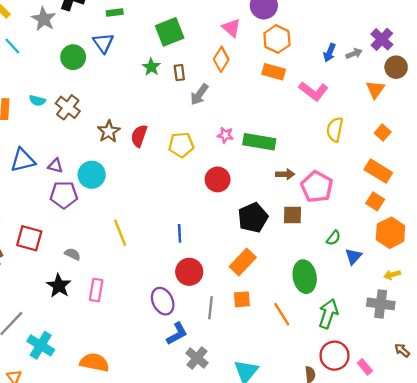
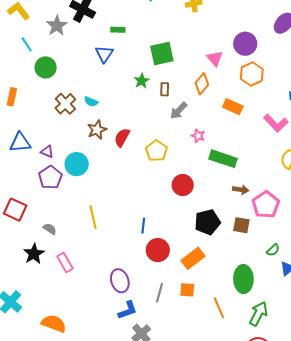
green circle: (73, 57) -> (46, 67), moved
orange rectangle: (274, 72) -> (233, 107), moved
cyan semicircle: (37, 101) -> (91, 102), moved
pink star: (225, 135) -> (198, 136), moved
yellow pentagon: (181, 145) -> (156, 151), turned 30
purple pentagon: (64, 195) -> (50, 177), turned 30
red circle: (189, 272) -> (158, 250), moved
pink rectangle: (96, 290) -> (65, 262), turned -48

